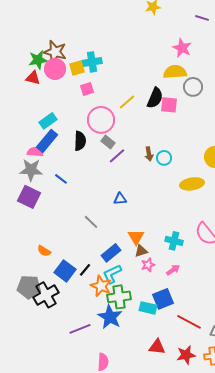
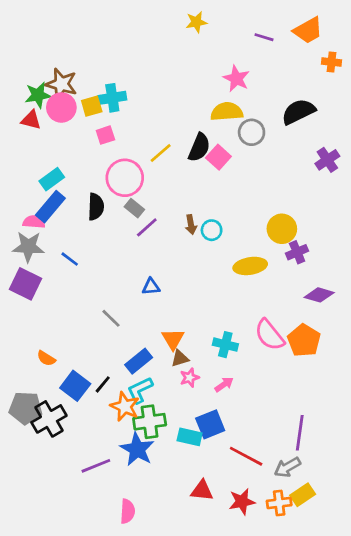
pink square: (169, 105) -> (218, 157), turned 36

